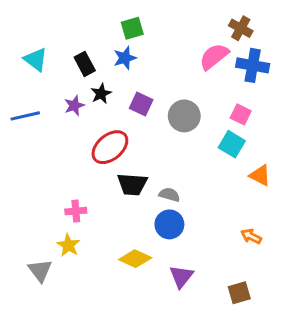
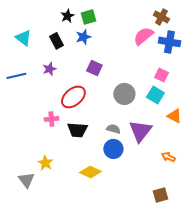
black star: (101, 94) -> (67, 16), moved
gray circle: (184, 116) -> (124, 94), moved
black trapezoid: (132, 184) -> (77, 130), moved
pink cross: (76, 211) -> (51, 119), moved
purple triangle: (181, 276) -> (140, 131), moved, size x1.4

